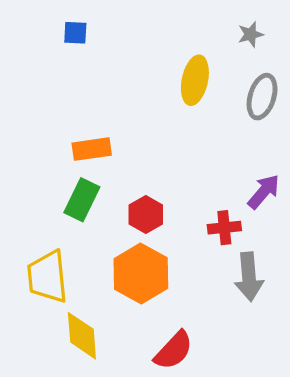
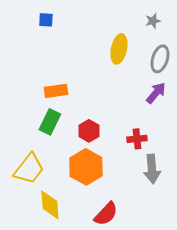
purple arrow: (264, 192) -> (156, 93), moved
yellow trapezoid: (47, 277) -> (29, 169), turned -136

